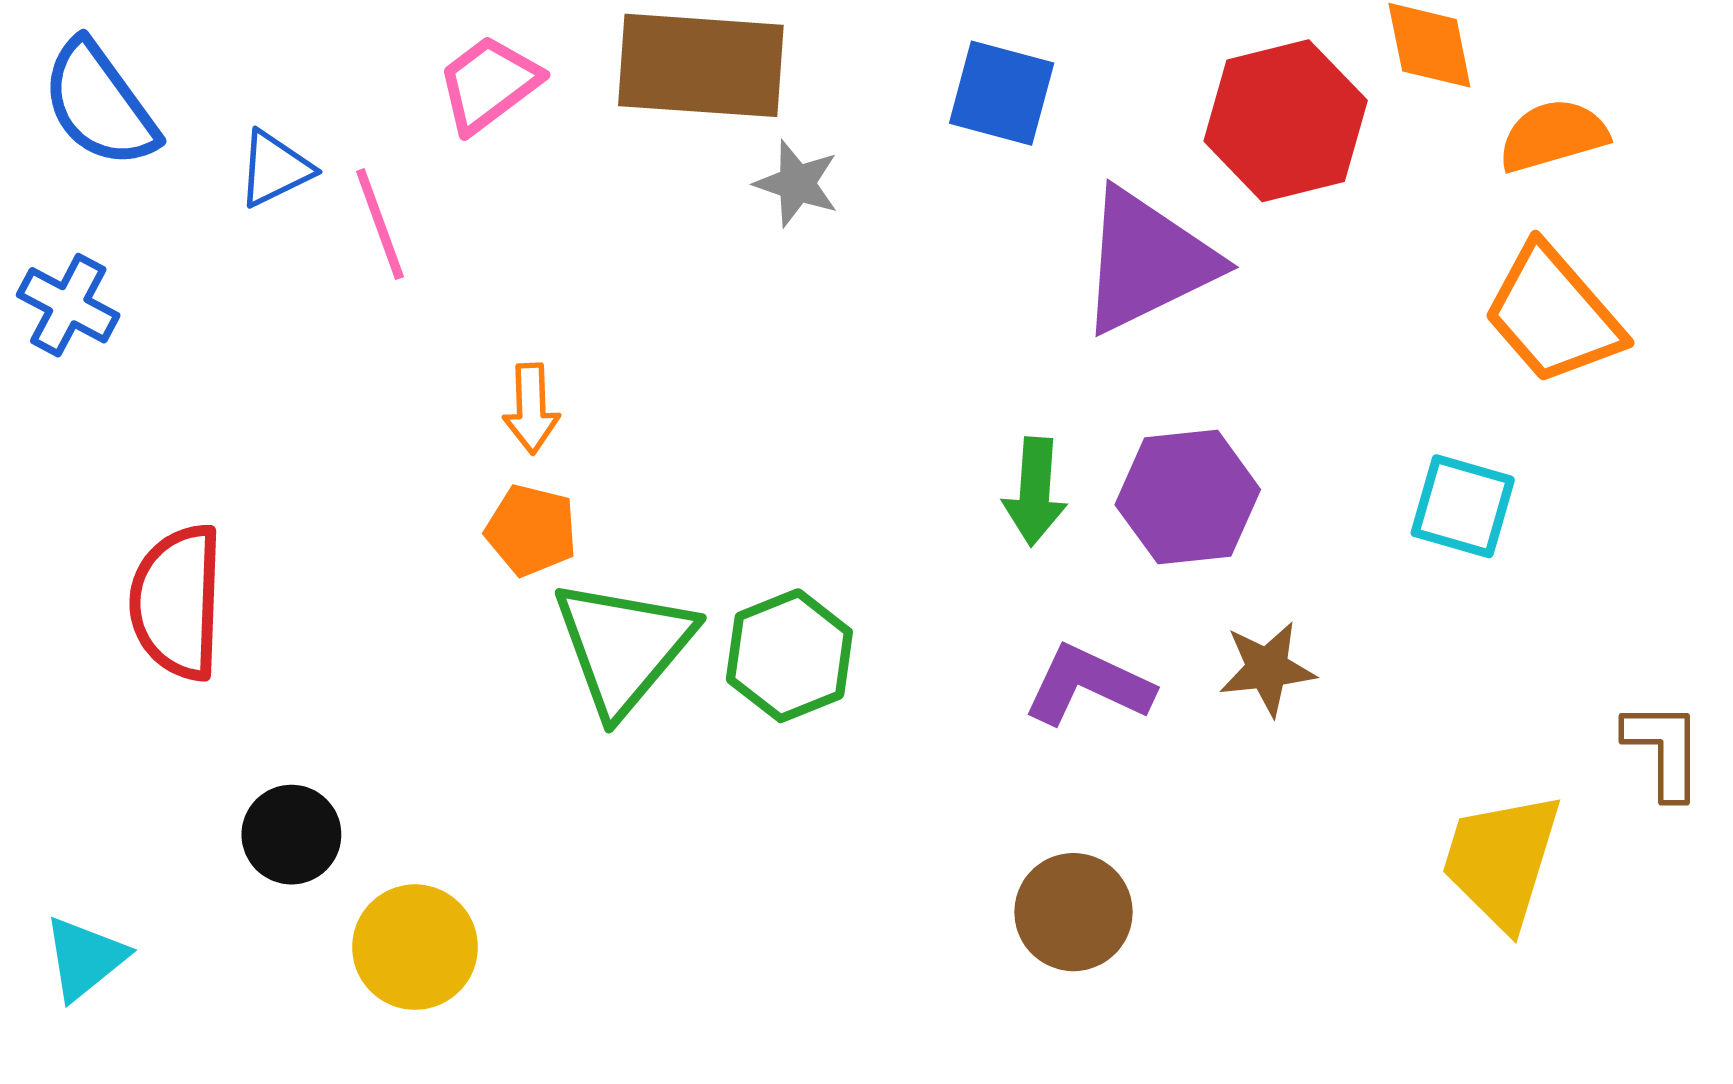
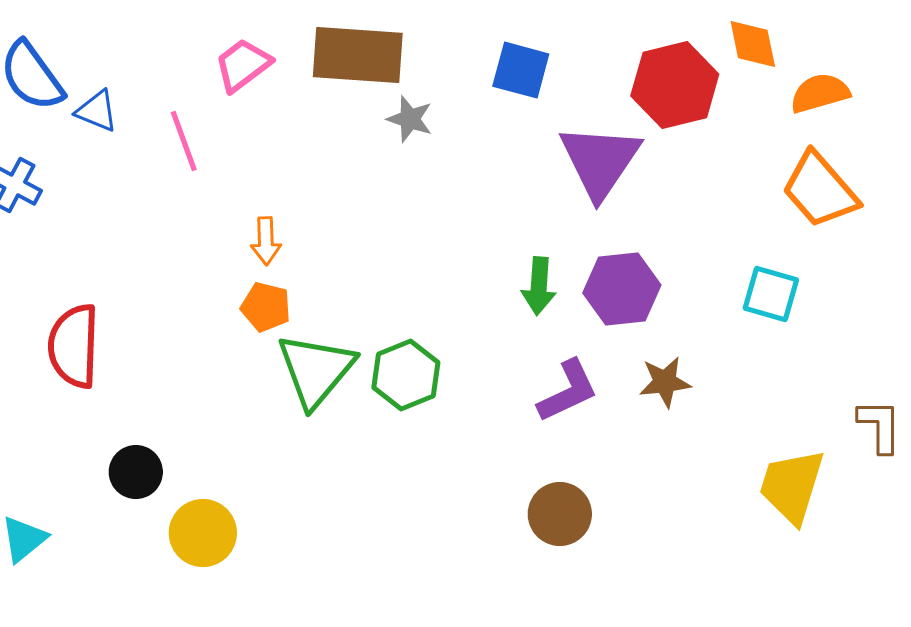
blue triangle: (275, 169) -> (97, 111), moved, turned 48
purple triangle: (1147, 261) -> (600, 161), turned -30
purple L-shape: (1088, 685) -> (568, 391), turned 130

